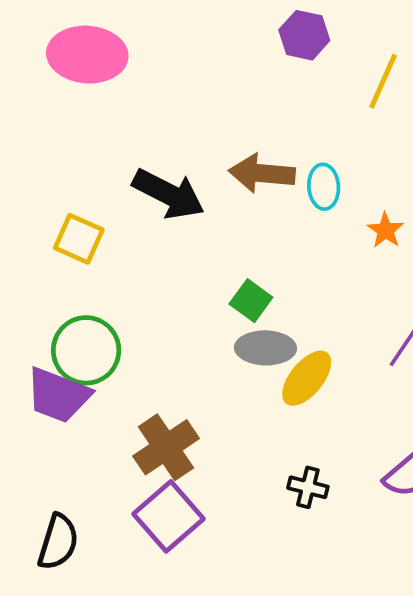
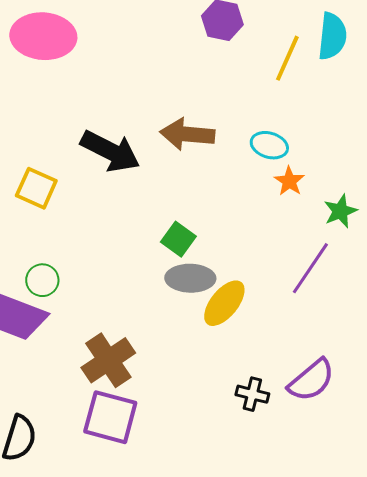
cyan ellipse: (324, 187) -> (269, 145), moved, turned -69
green circle: (86, 350) -> (42, 280), size x0.6
black cross: (308, 487) -> (252, 394), moved
purple square: (168, 516) -> (110, 417), turned -34

